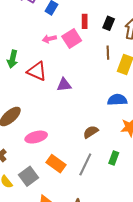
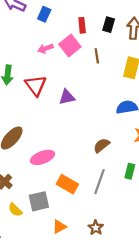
brown line: (108, 53) -> (97, 56), moved
red triangle: (37, 71) -> (36, 85), turned 35
gray square: (29, 176) -> (39, 201), turned 30

